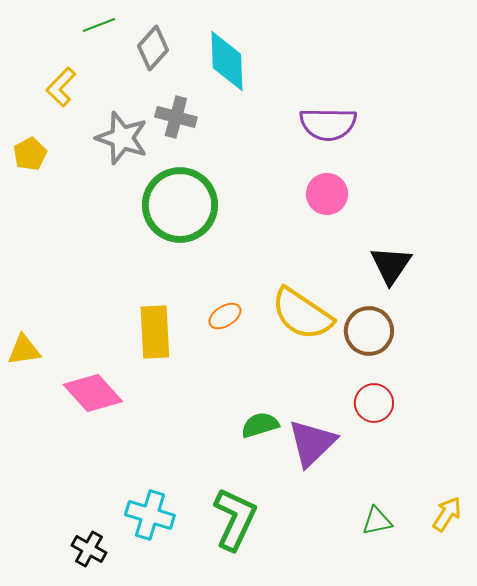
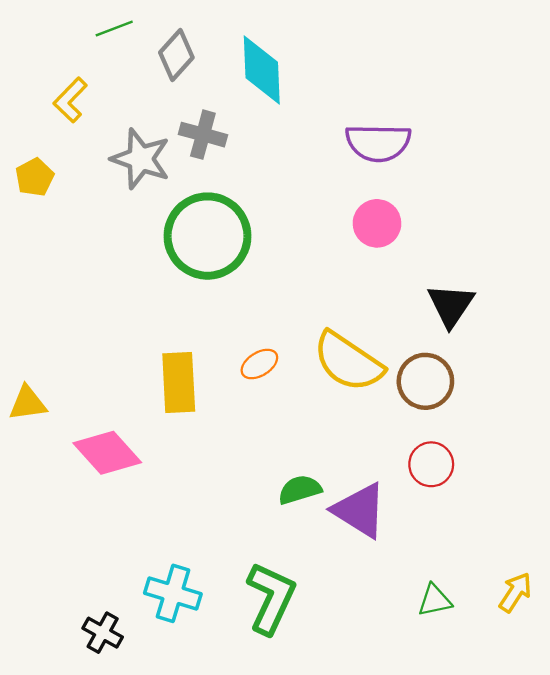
purple triangle: (312, 443) -> (360, 510), turned -44

